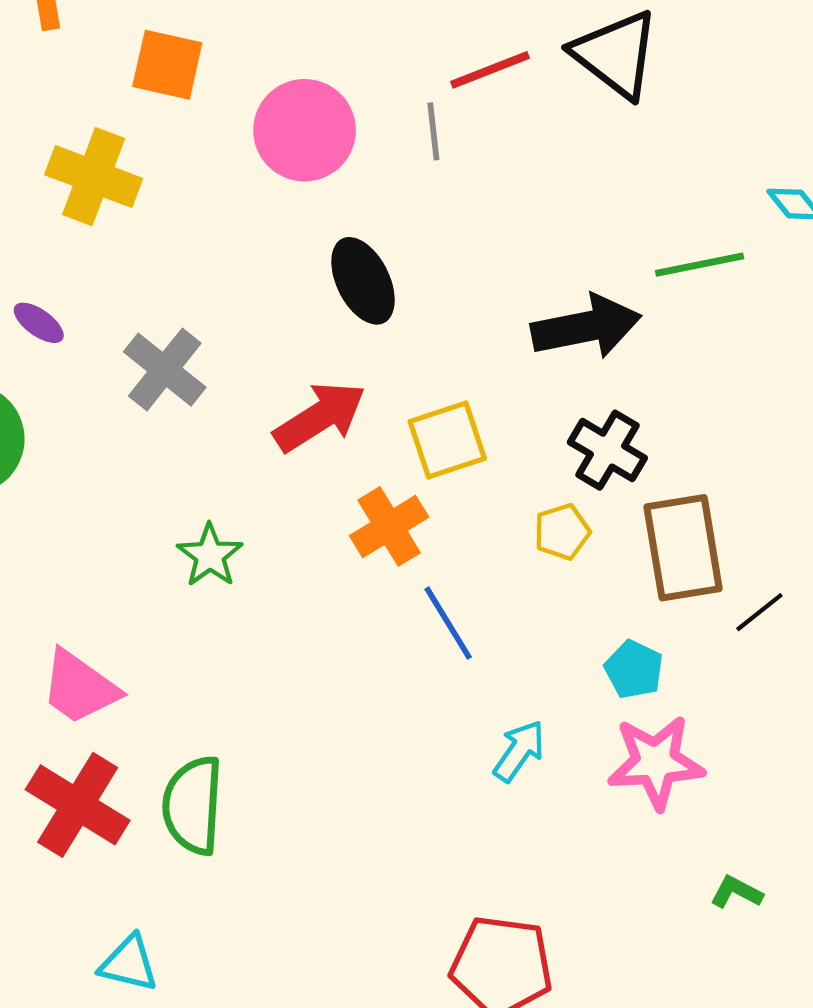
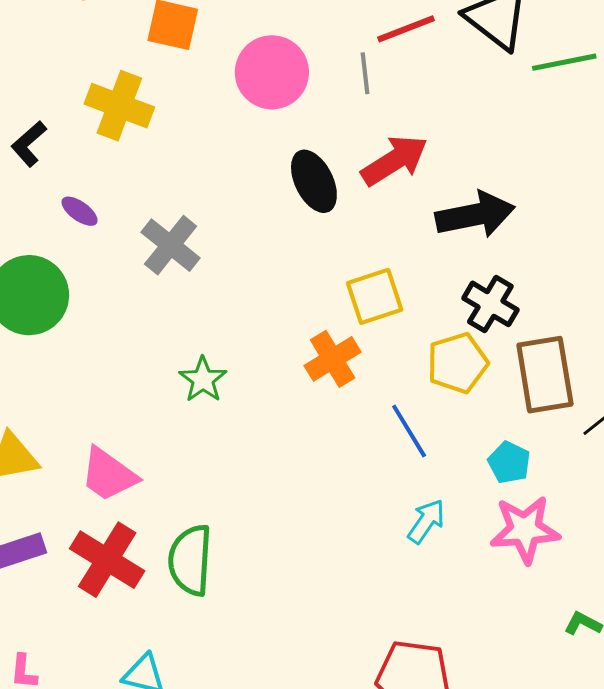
green line: (700, 265) -> (564, 62), moved
red arrow: (320, 417) -> (394, 160), moved
yellow pentagon: (562, 532) -> (458, 363), size x1.5
blue line: (448, 623) -> (409, 431), moved

